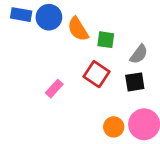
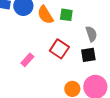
green square: (106, 40) -> (66, 15), moved
gray semicircle: (139, 54) -> (91, 34), turned -56

